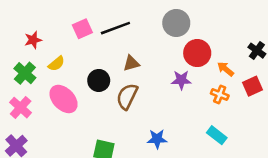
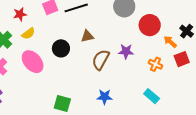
red star: (33, 40) -> (20, 14), moved
red circle: (197, 53) -> (150, 25), moved
orange arrow: (225, 69) -> (170, 42), moved
brown semicircle: (127, 96) -> (101, 60), moved

